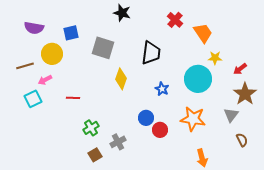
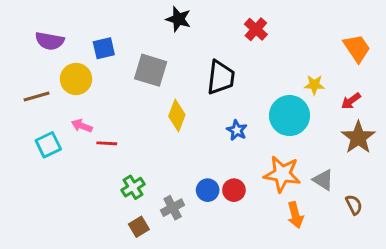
orange trapezoid: (203, 33) -> (357, 48), moved
pink arrow: (45, 80) -> (82, 126), moved, turned 48
gray triangle: (231, 115) -> (323, 180), moved, turned -35
blue circle: (146, 118) -> (208, 190), moved
orange arrow: (202, 158) -> (295, 215), moved

